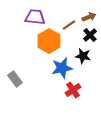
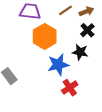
brown line: (69, 25) -> (66, 10), moved

